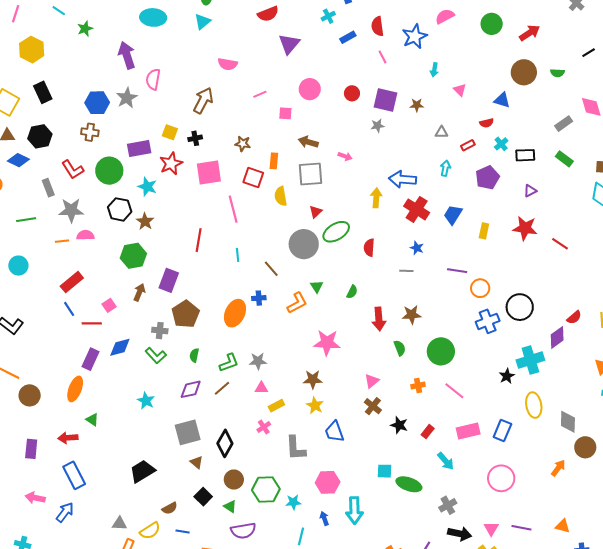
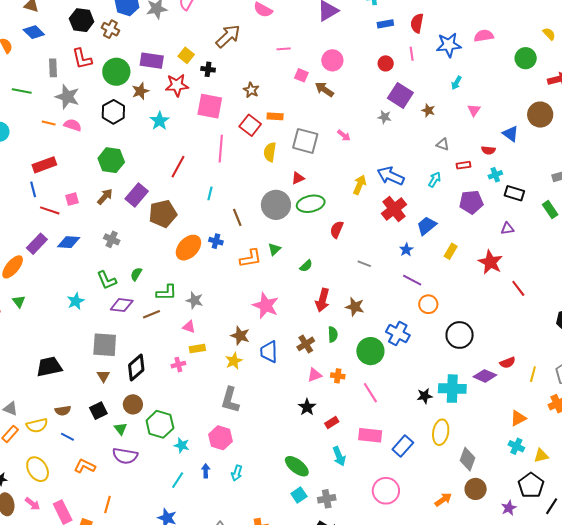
red circle: (352, 93) -> (386, 63), moved
black hexagon: (40, 136) -> (82, 20), moved
brown arrow: (308, 142) -> (324, 89), moved
orange rectangle: (274, 161) -> (275, 116), turned 70
cyan star: (147, 187) -> (160, 121), moved
brown star: (145, 221) -> (140, 91), moved
blue star: (417, 248) -> (406, 250), moved
brown pentagon: (185, 314) -> (163, 214), moved
blue cross: (488, 321) -> (398, 333), moved, turned 30
purple diamond: (557, 337) -> (485, 376), turned 40
green L-shape: (156, 355) -> (107, 280), moved
pink triangle: (372, 381) -> (315, 375), moved
brown cross: (373, 406) -> (306, 344), moved
blue trapezoid: (334, 432) -> (269, 352), moved
gray L-shape: (296, 448) -> (230, 400), moved
cyan square: (384, 471) -> (299, 495), moved, turned 35
cyan arrow: (354, 510) -> (237, 473), size x0.6

